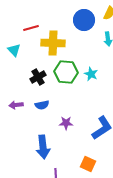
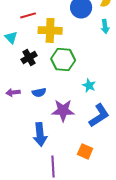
cyan star: (91, 74) -> (89, 85), moved
black cross: (38, 77) -> (29, 57), moved
purple star: (66, 123) -> (63, 110), size x1.6

